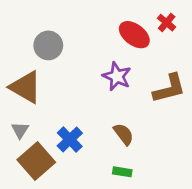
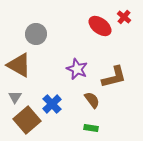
purple star: (117, 76) -> (77, 69), moved
brown L-shape: (169, 88) -> (114, 77), moved

